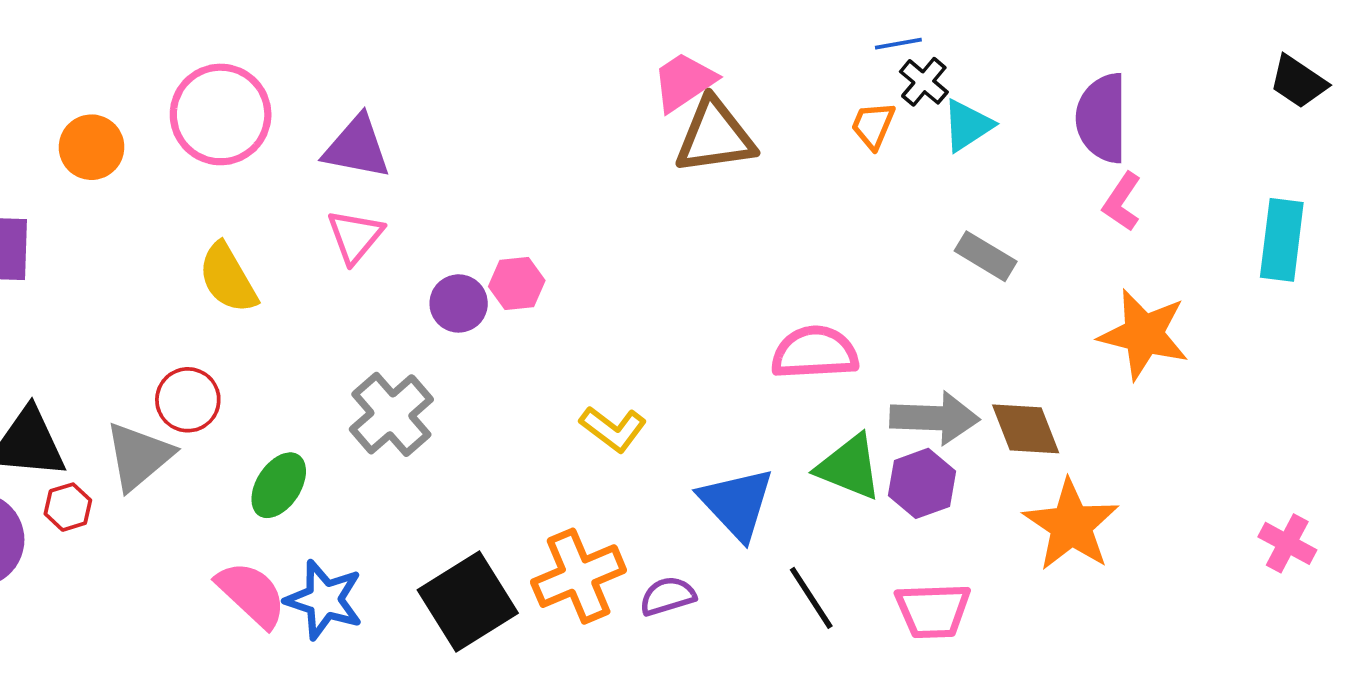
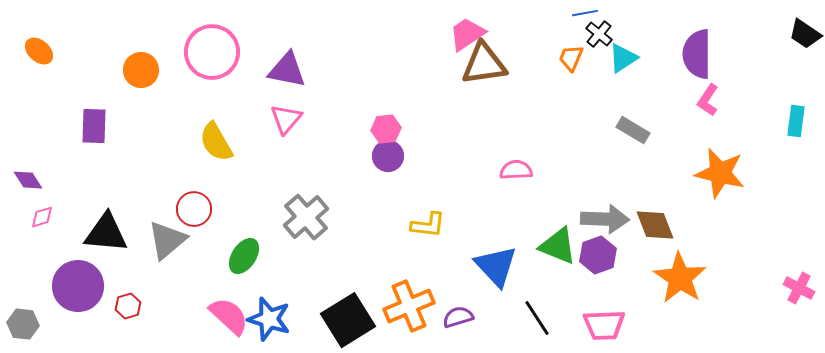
cyan rectangle: (1282, 240) -> (796, 121), size x0.7
pink hexagon: (517, 283) -> (386, 129), moved
purple circle: (459, 303) -> (388, 156), moved
pink semicircle: (815, 353) -> (516, 170), moved, size x0.7
yellow L-shape: (613, 429) -> (428, 225), turned -30
red hexagon: (68, 507) -> (128, 306), moved

